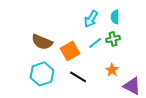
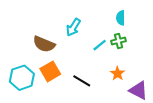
cyan arrow: (91, 19) -> (73, 27), moved
orange square: (70, 51) -> (50, 71), moved
cyan hexagon: (42, 74) -> (22, 78), moved

